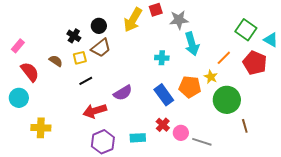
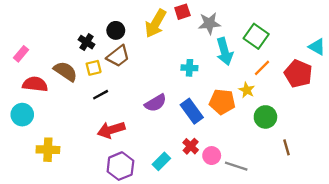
green square: (246, 30) -> (256, 36), moved
brown semicircle: (56, 61) -> (65, 71), size x1.5
red semicircle: (30, 72) -> (35, 84), turned -45
purple semicircle: (123, 93) -> (156, 103), moved
green circle: (227, 100) -> (265, 117), size x0.7
cyan rectangle: (138, 138) -> (161, 161), turned -42

